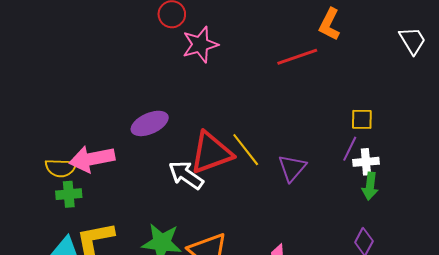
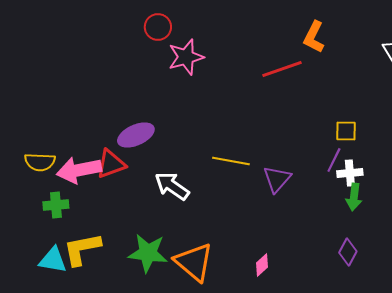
yellow line: (246, 150) -> (231, 161), turned -42
red triangle: (211, 153) -> (111, 164), moved, size x0.7
yellow semicircle: (61, 168) -> (40, 162), moved

